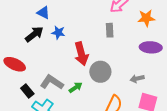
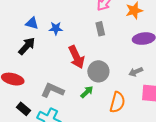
blue star: (58, 32) -> (56, 28), moved
green arrow: (76, 87) -> (87, 92), moved
black rectangle: (27, 91) -> (23, 109), moved

